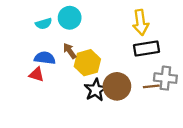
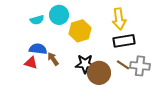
brown arrow: (70, 51) -> (53, 59), moved
yellow hexagon: (87, 63) -> (80, 31), moved
brown line: (151, 86) -> (123, 65), moved, turned 40
black star: (96, 90) -> (85, 64), moved, turned 30

